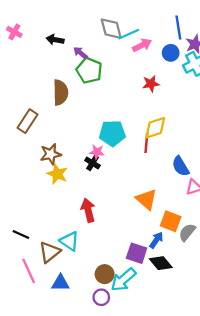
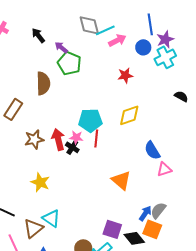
black arrow: (55, 40) -> (38, 35), turned 42
red line: (146, 143) -> (96, 138), moved
yellow star: (57, 174) -> (40, 182), moved
red arrow: (88, 210) -> (58, 139), moved
orange square: (171, 221) -> (152, 229), moved
blue arrow: (156, 240) -> (145, 213), moved

